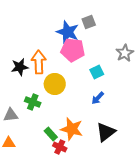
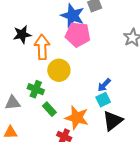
black star: (20, 67) -> (22, 34), moved
cyan square: (97, 72) -> (103, 100), moved
green rectangle: (51, 134) -> (49, 109), moved

